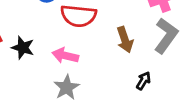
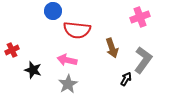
gray L-shape: (166, 36) -> (143, 60), moved
black star: (23, 48) -> (33, 70), moved

